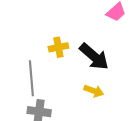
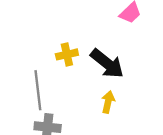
yellow arrow: (94, 91) -> (108, 102), turned -96

